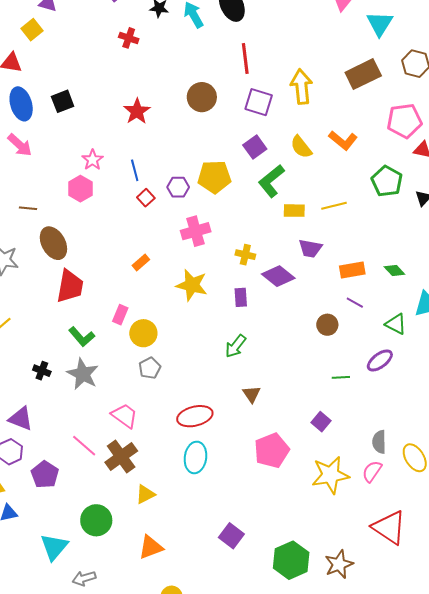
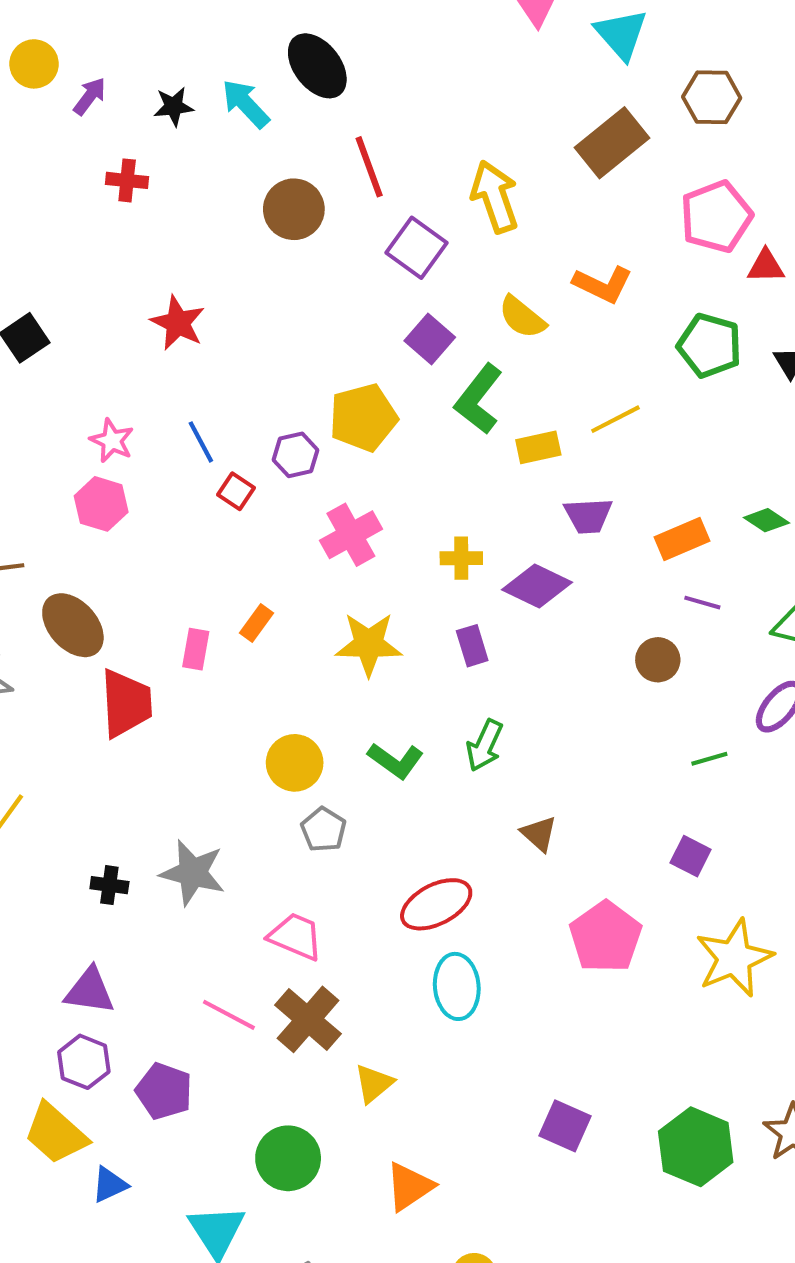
brown circle: (202, 97) -> (294, 209), moved
purple square: (259, 102) -> (416, 248), turned 32
pink rectangle: (120, 315) -> (196, 649), moved
green L-shape: (82, 337) -> (396, 761), moved

